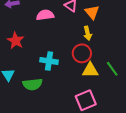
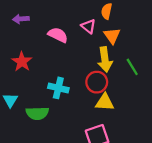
pink semicircle: (45, 15) -> (58, 35), turned 30
yellow arrow: (87, 33) -> (105, 60), size x1.5
green line: (112, 69) -> (132, 67), moved

